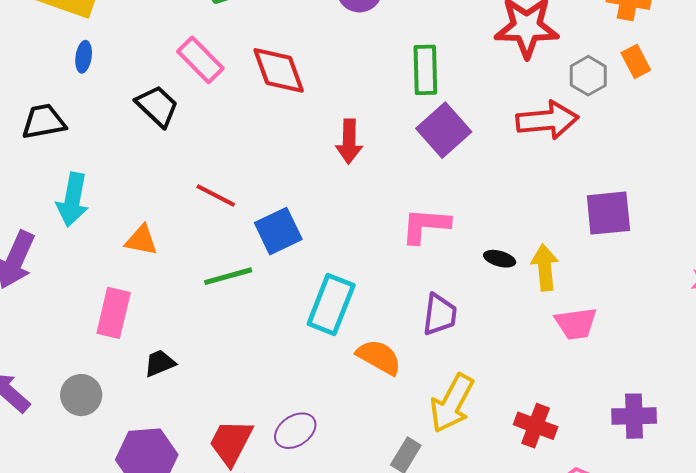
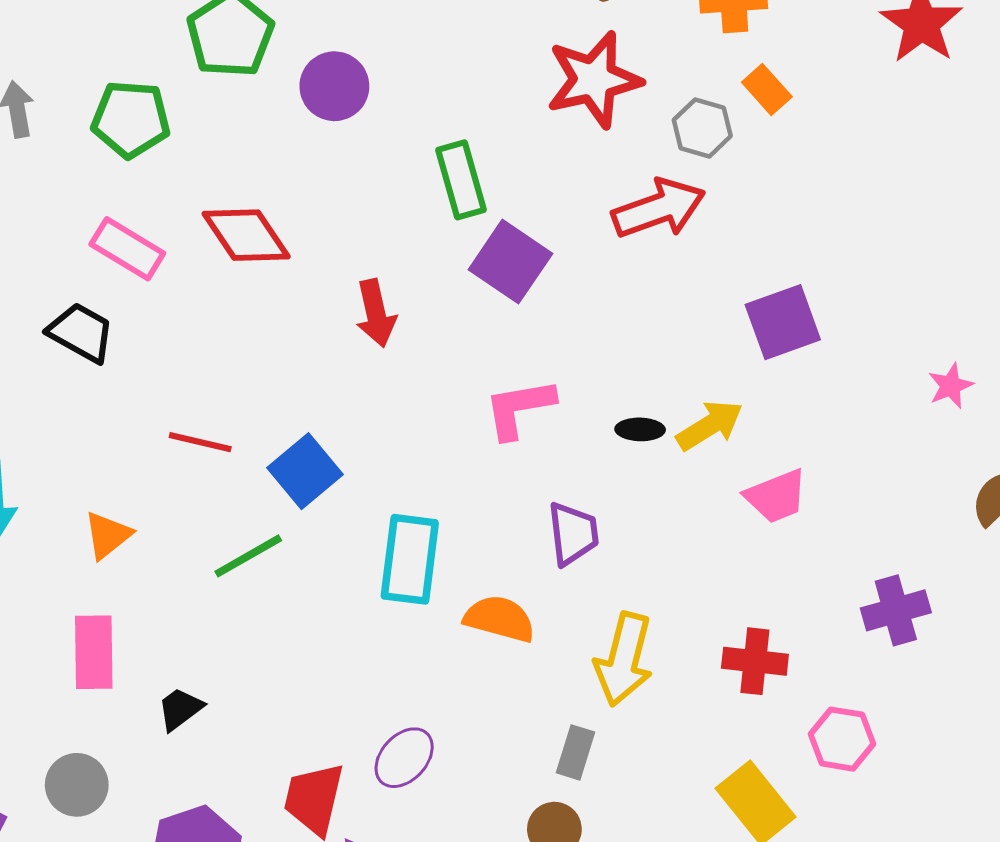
orange triangle: (141, 240) -> (108, 535), turned -36
yellow arrow: (545, 267) -> (710, 425), turned 78

